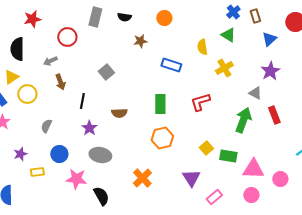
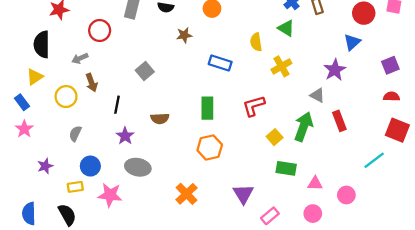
blue triangle: (269, 39) -> (352, 42), moved
yellow circle: (27, 94) -> (66, 97), moved
yellow square: (206, 148) -> (275, 137), moved
pink triangle: (253, 169) -> (315, 183), size x0.6
yellow rectangle: (37, 172) -> (75, 187), moved
black semicircle: (101, 196) -> (67, 215), moved

